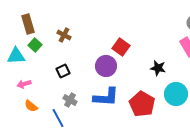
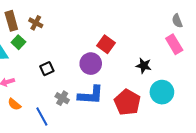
brown cross: (64, 35) -> (36, 23), moved
gray cross: (70, 100) -> (62, 98), moved

